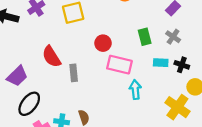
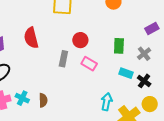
pink rectangle: (119, 65) -> (89, 64), size x0.7
gray rectangle: (74, 73) -> (63, 59), moved
cyan arrow: (135, 90) -> (107, 102), moved

